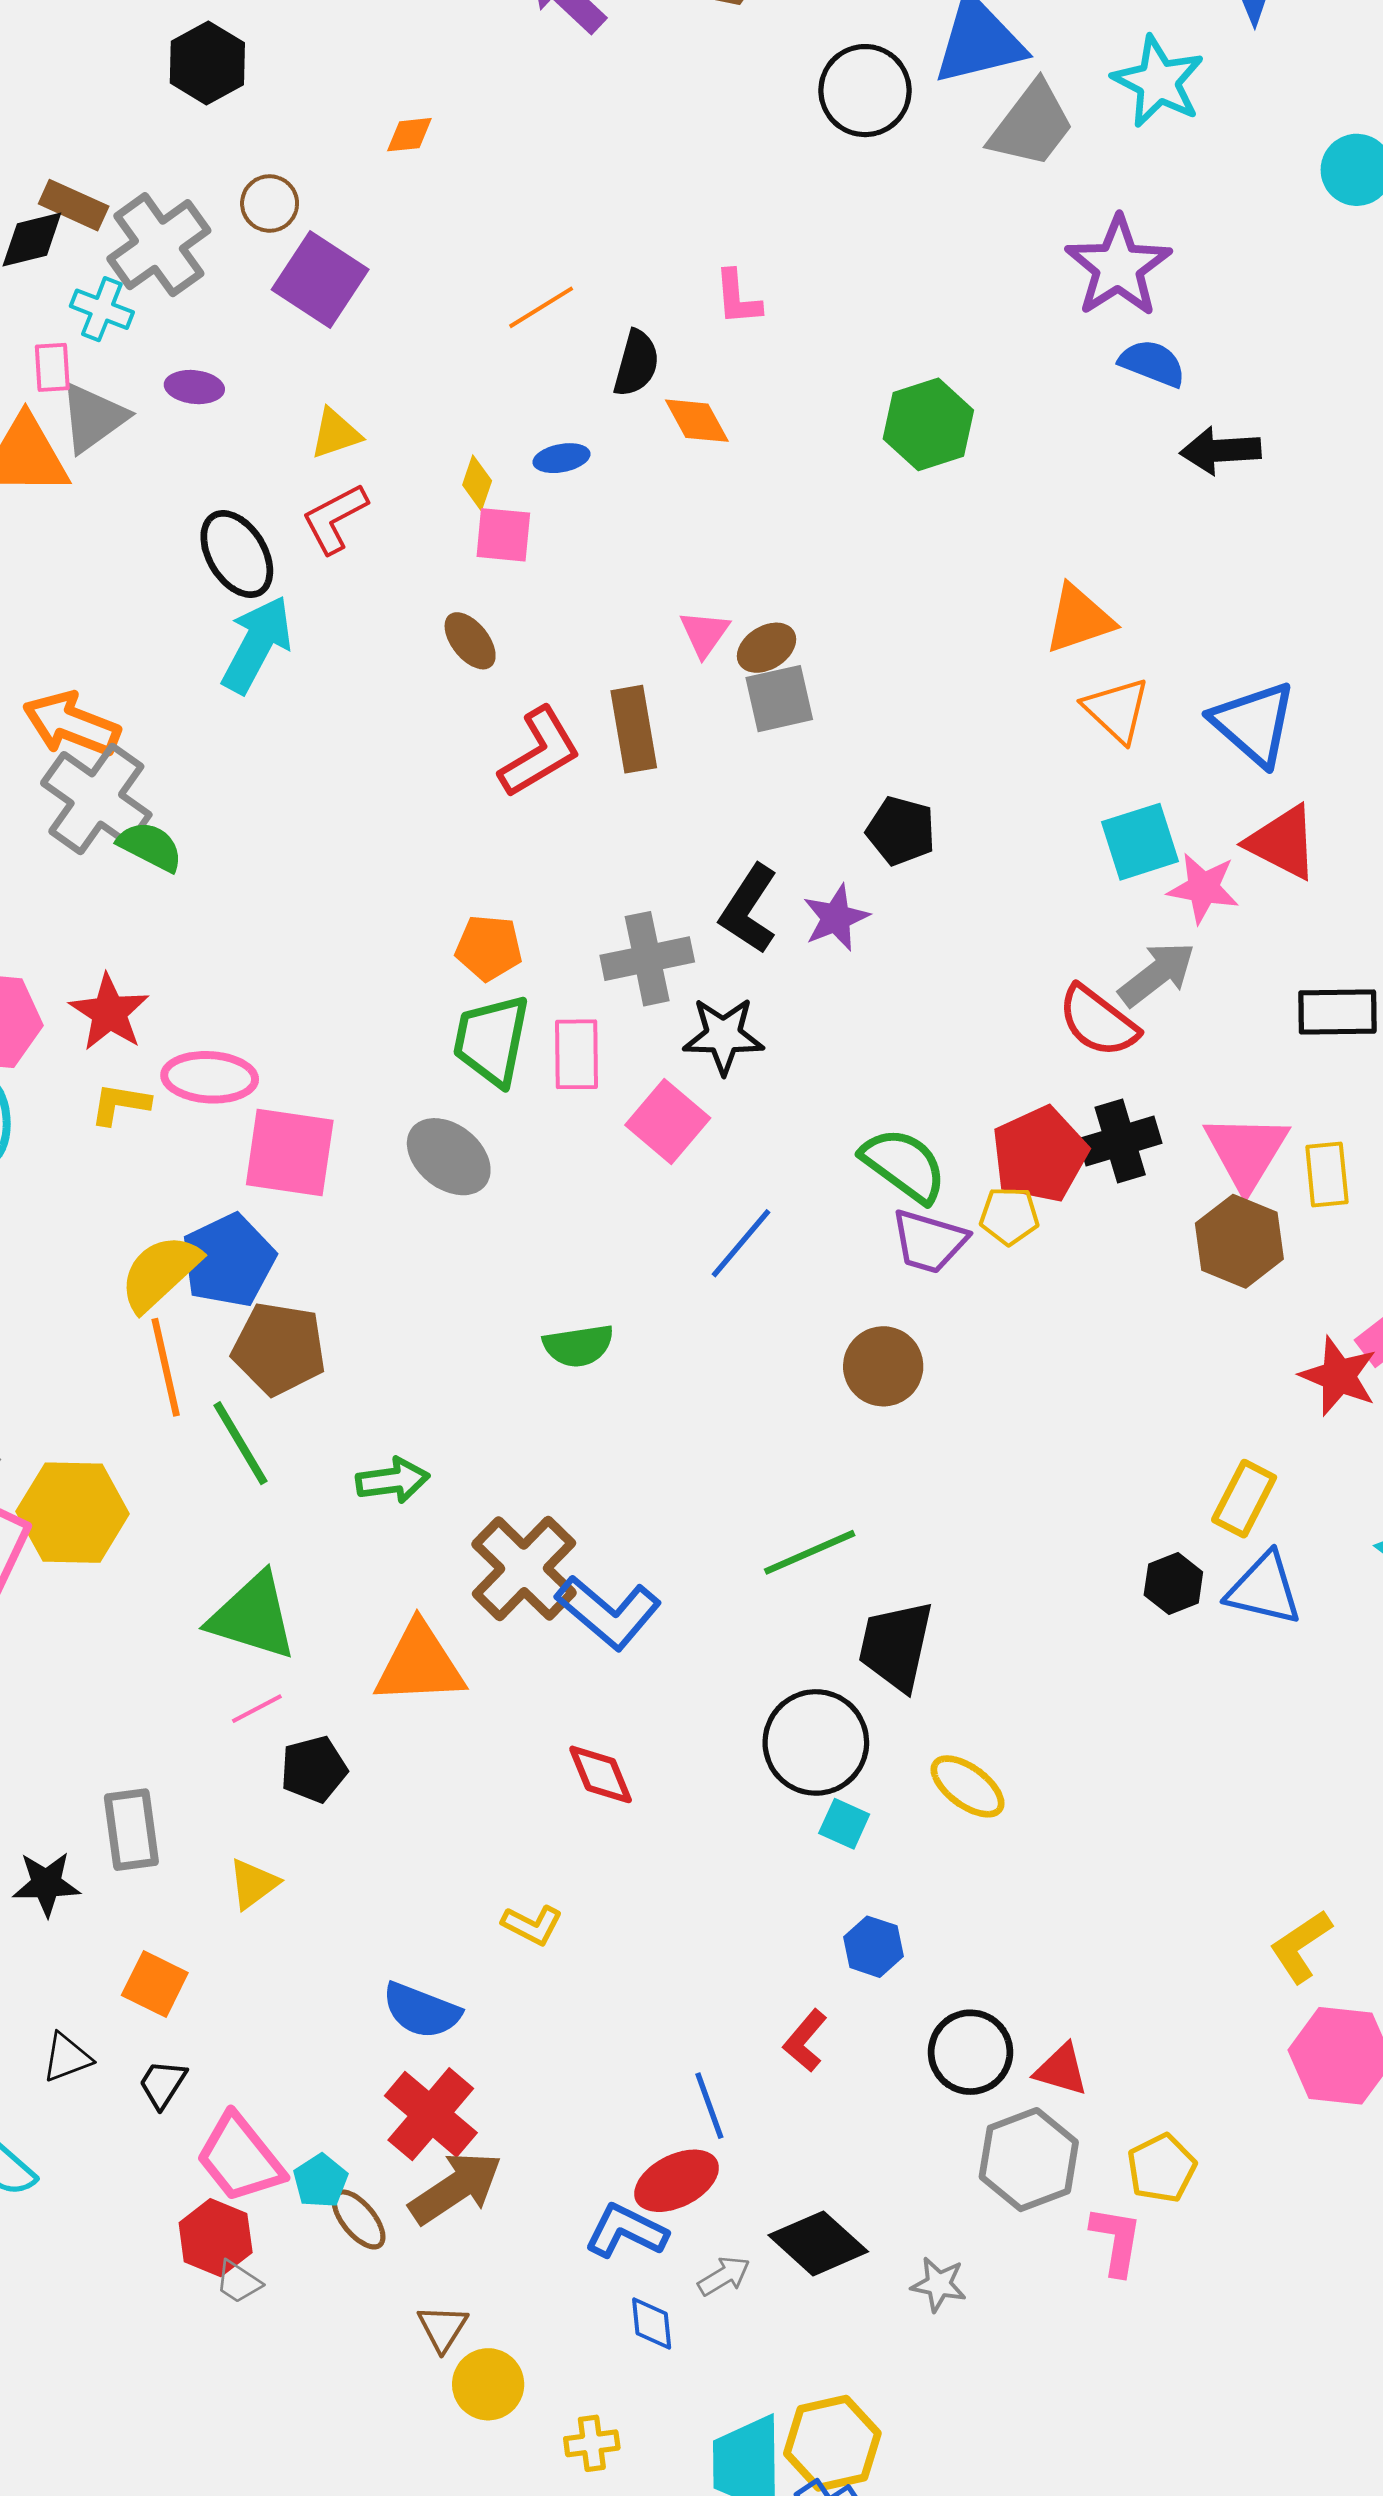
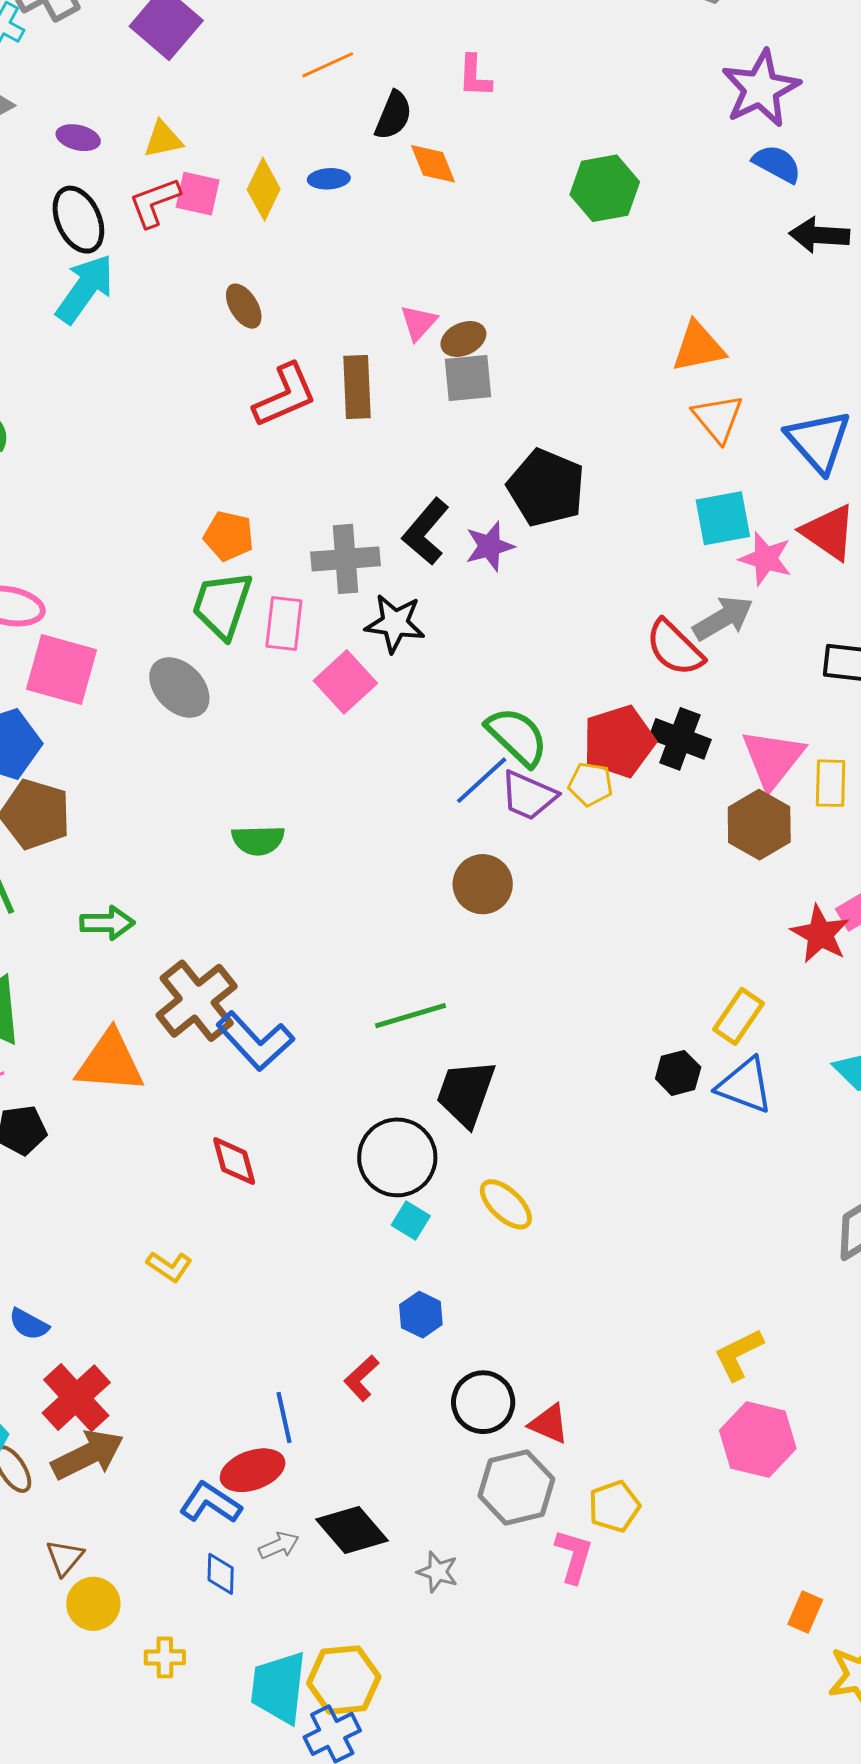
purple ellipse: (194, 387) -> (78, 138), moved
yellow diamond: (477, 483) -> (264, 189), size x1.5
pink square: (503, 535) -> (198, 194), moved
black pentagon: (901, 831) -> (546, 488), size x1.5
black cross: (1120, 1141) -> (680, 739), turned 30
blue line: (741, 1243) -> (482, 780), moved
blue semicircle: (421, 2011) -> (29, 1324), moved, size x0.7

